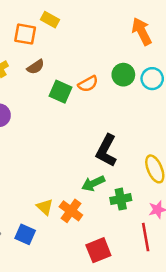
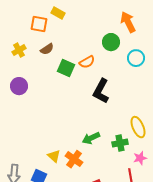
green circle: (123, 75) -> (111, 42), moved
black L-shape: (106, 151) -> (101, 91), moved
green cross: (121, 199) -> (120, 143), moved

